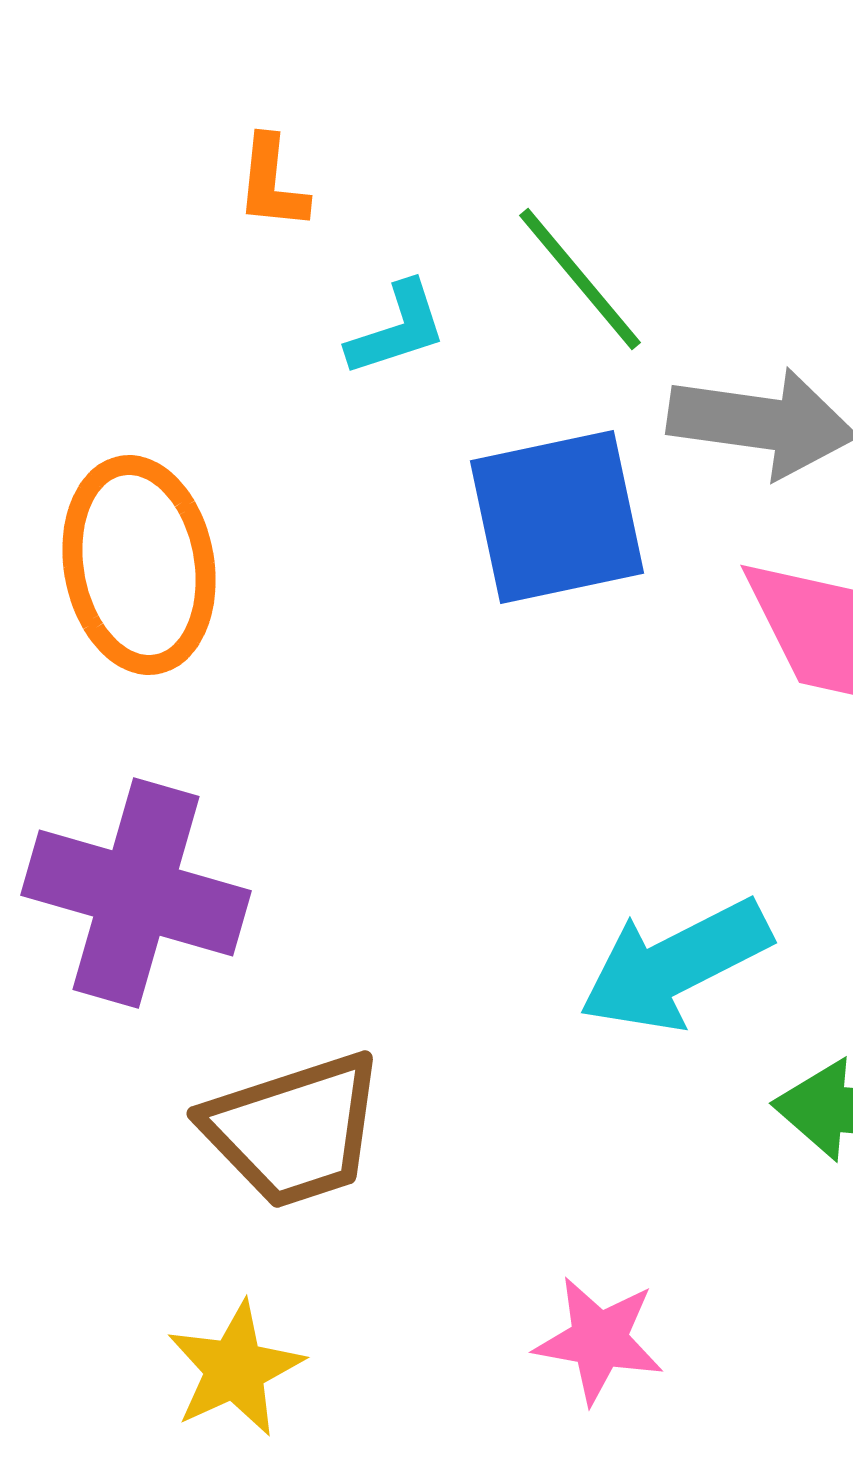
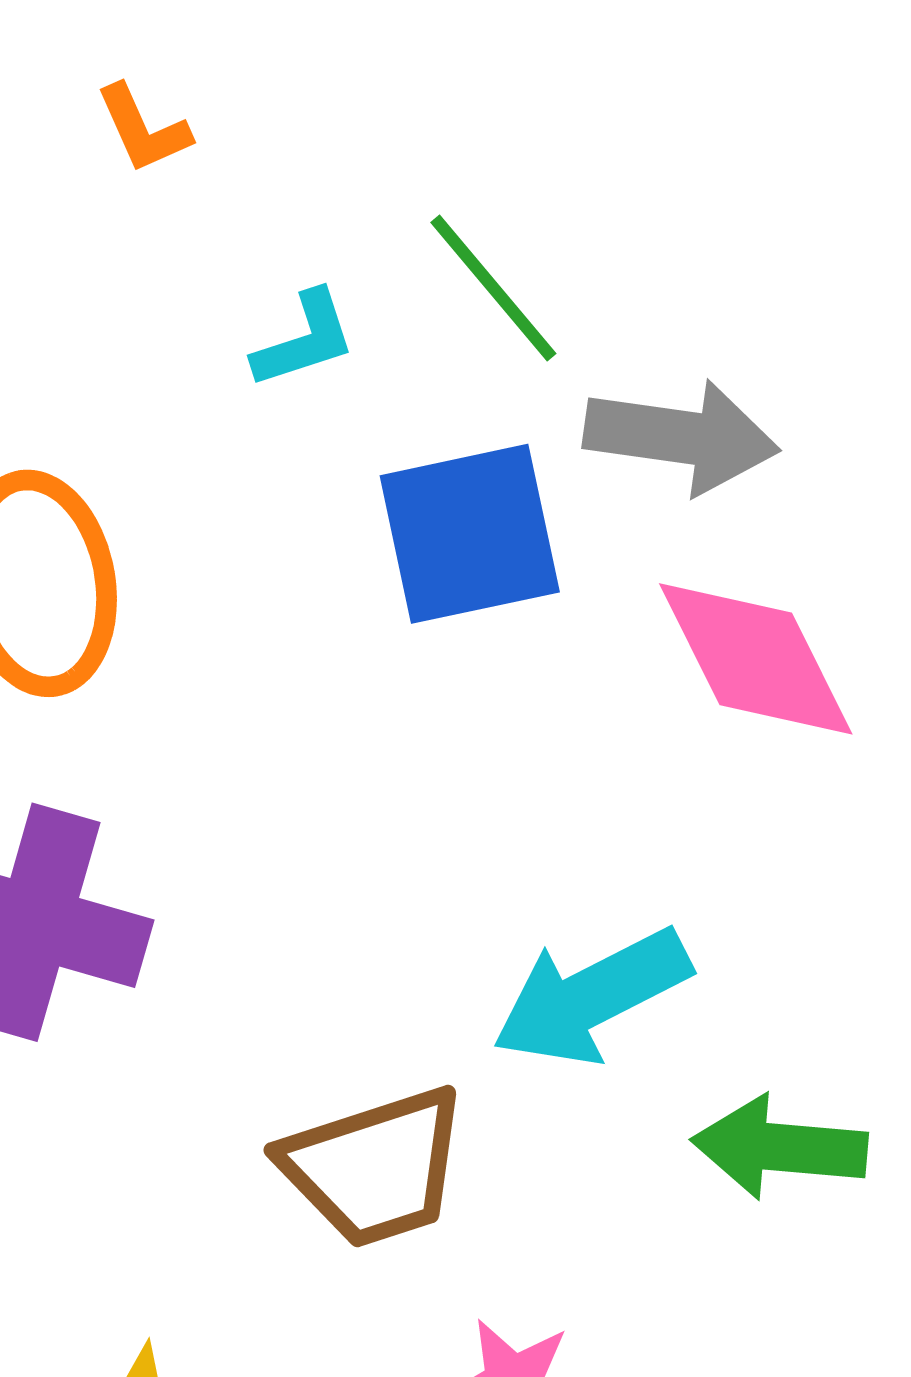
orange L-shape: (272, 183) -> (143, 129), moved, turned -30
brown trapezoid: (294, 1130) -> (375, 1167), moved

